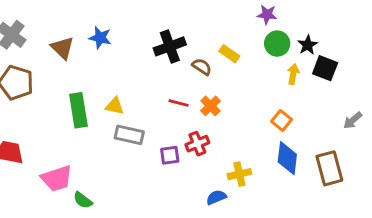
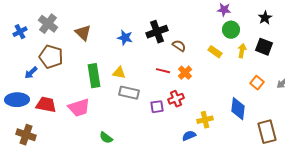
blue star: (100, 38) -> (125, 38), moved
black star: (308, 45) -> (265, 18), moved
yellow rectangle: (229, 54) -> (215, 52), moved
orange square: (282, 120) -> (257, 83), moved
brown rectangle: (329, 168) -> (267, 132), moved
pink trapezoid: (57, 178) -> (79, 108), moved
green semicircle: (83, 200) -> (106, 138), moved

